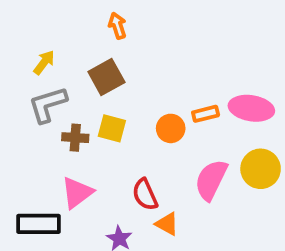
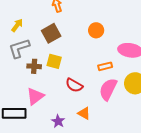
orange rectangle: (206, 114) -> (105, 66), moved
orange circle: (171, 128) -> (96, 30), moved
red semicircle: (145, 194) -> (74, 85), moved, turned -36

